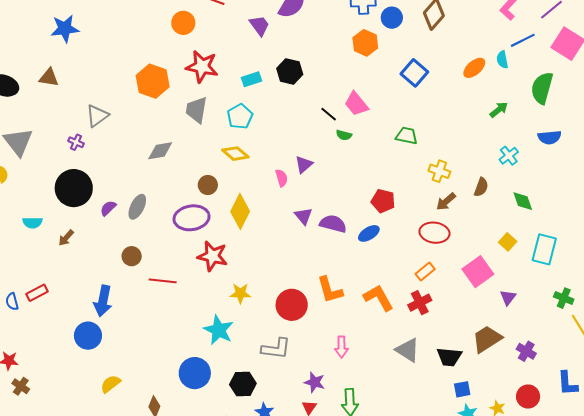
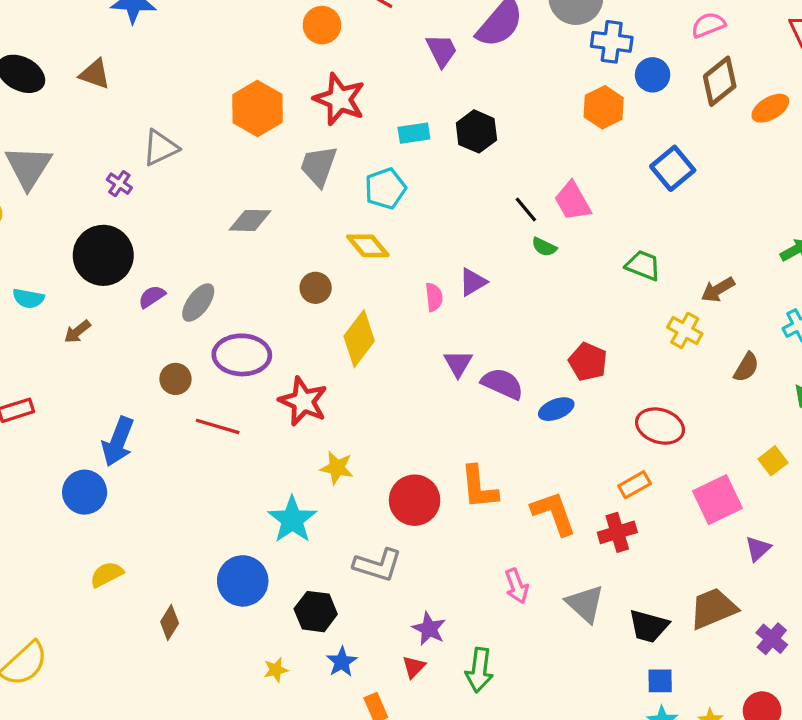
orange ellipse: (474, 68) -> (770, 108), moved
brown arrow: (446, 202) -> (718, 290), moved
purple ellipse: (192, 218) -> (242, 355), moved
pink arrow: (341, 347) -> (517, 586), moved, turned -30

